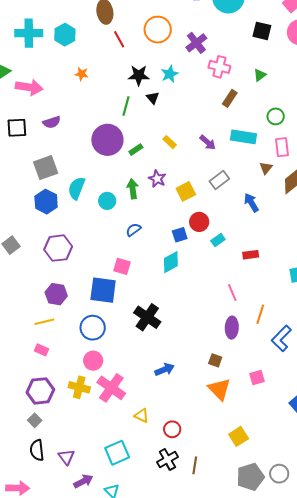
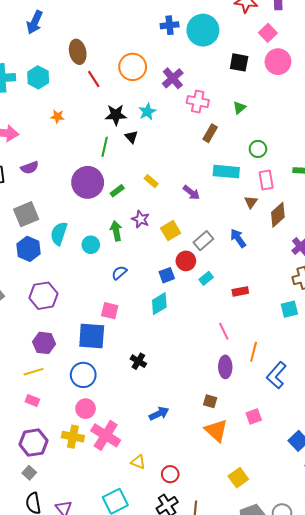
purple arrow: (208, 142) -> (191, 193), moved
gray rectangle: (219, 180) -> (203, 241), moved
black cross: (147, 317) -> (138, 361), size x0.6

